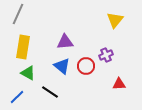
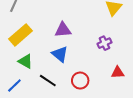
yellow rectangle: (23, 47) -> (20, 35), turned 40
red circle: (86, 66) -> (80, 81), moved

